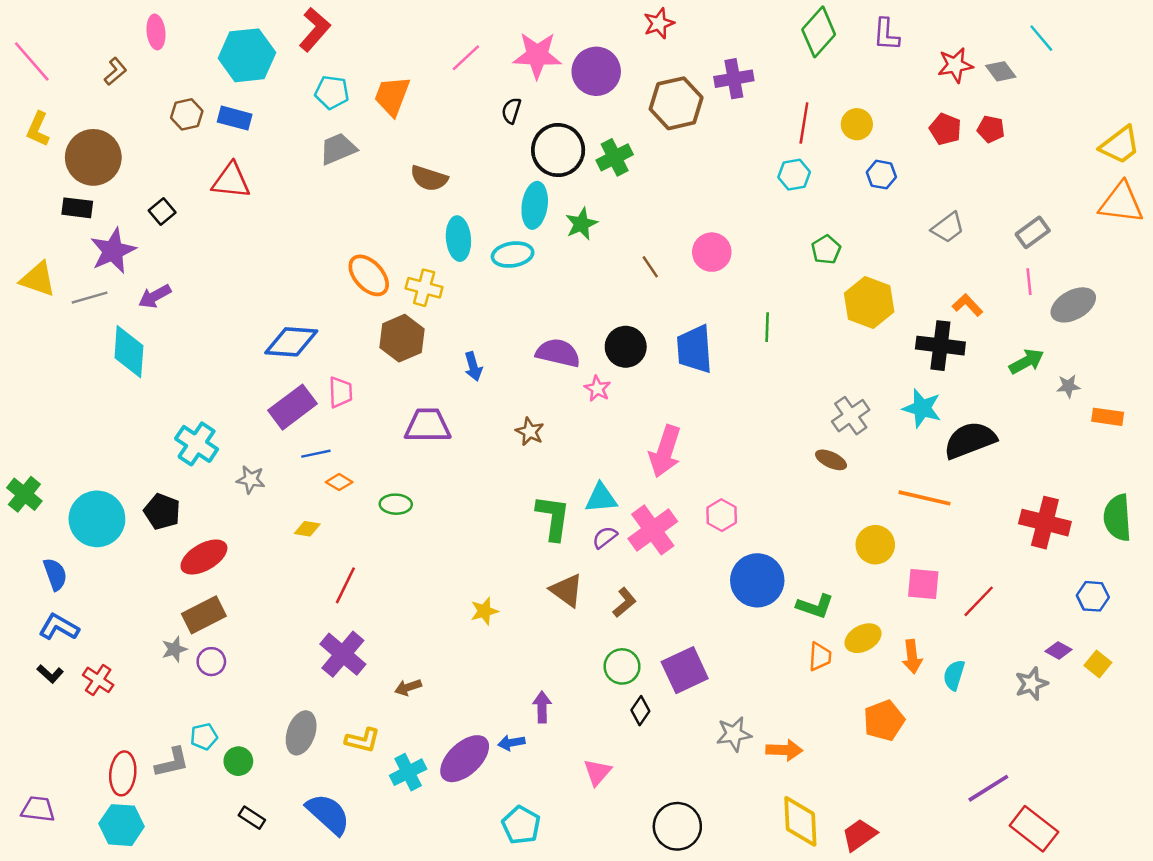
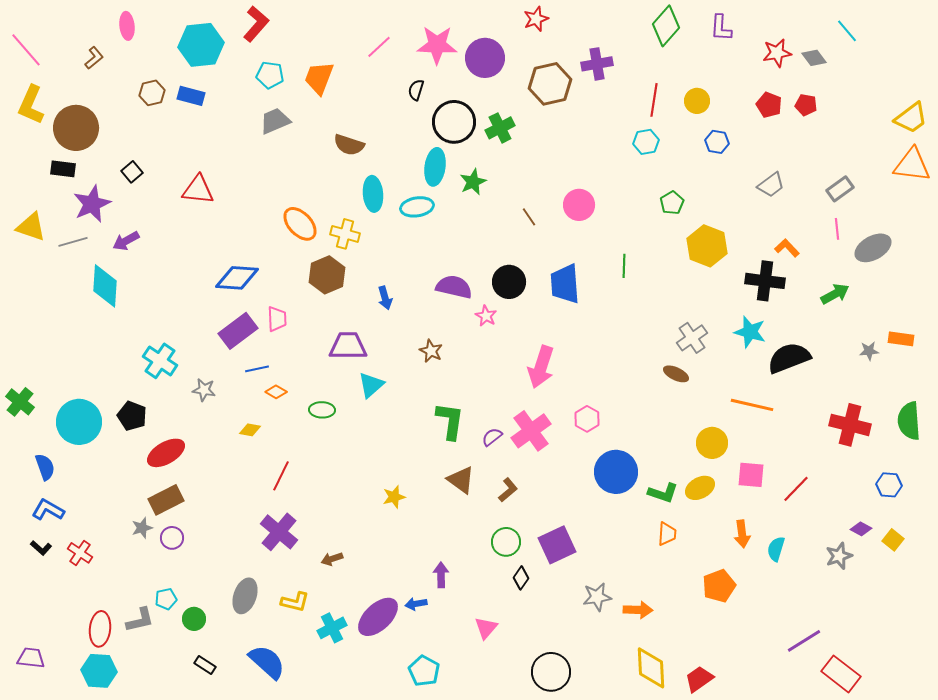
yellow L-shape: (38, 129) -> (31, 105), size x1.4
red triangle: (231, 181) -> (198, 190), moved
gray star: (1068, 386) -> (869, 351), moved
cyan triangle: (601, 498) -> (371, 385), moved, turned -36
yellow ellipse: (863, 638) -> (700, 488), moved

